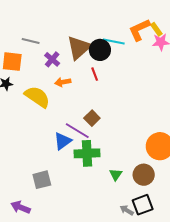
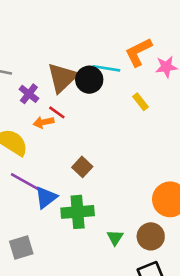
yellow rectangle: (156, 29) -> (141, 102), moved
red line: (95, 74) -> (57, 112), moved, turned -32
purple line: (77, 131) -> (26, 182), moved

